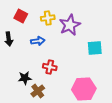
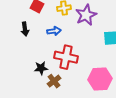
red cross: (50, 67) -> (66, 57), size x1.6

